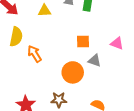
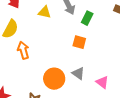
orange square: (83, 42) -> (79, 42), moved
pink triangle: (117, 43) -> (102, 82), moved

